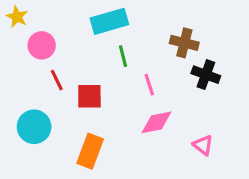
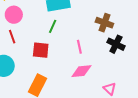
green line: (123, 56) -> (53, 26), moved, turned 32
red line: (57, 80) -> (12, 37), moved

